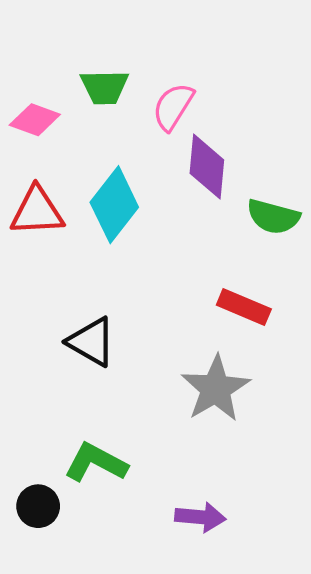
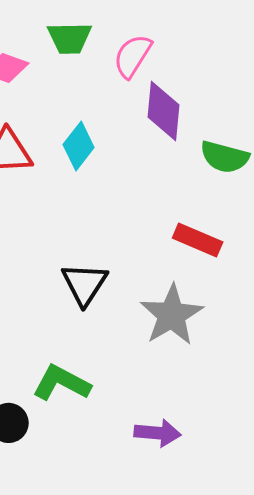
cyan diamond: (114, 205) -> (79, 146), size x0.7
black triangle: (91, 342) -> (85, 284), moved, turned 33

